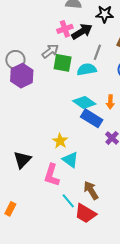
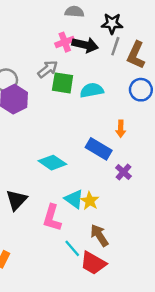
black arrow: (82, 31) -> (85, 45), turned 45
gray line: (97, 52) -> (115, 46), moved
cyan diamond: (84, 102) -> (52, 163), moved
yellow star: (60, 141) -> (90, 201), moved

